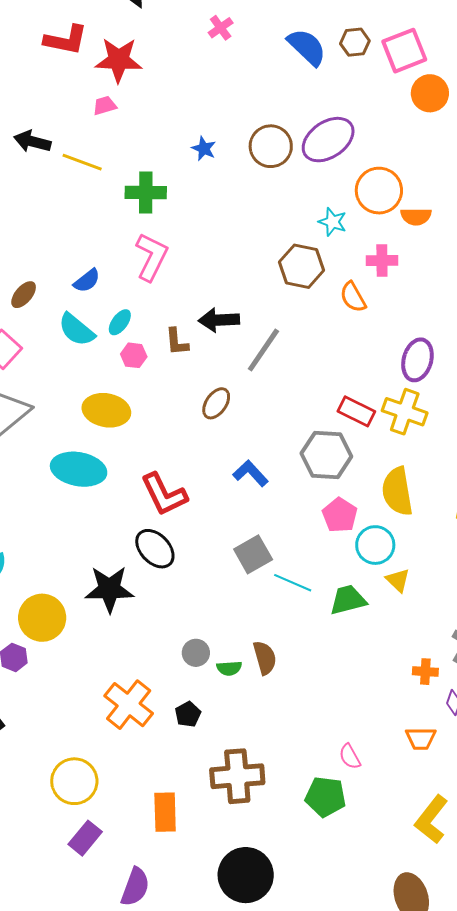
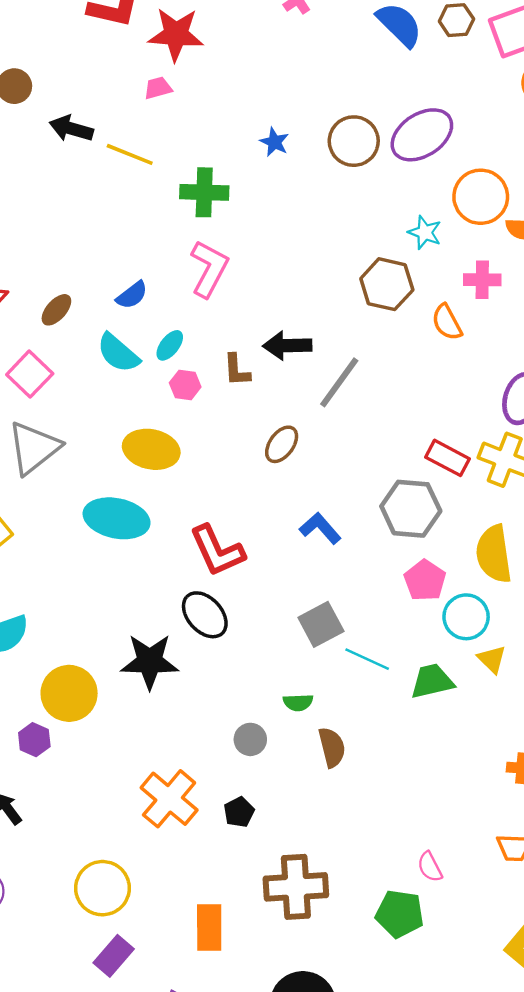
green semicircle: (229, 668) -> (298, 702), moved

